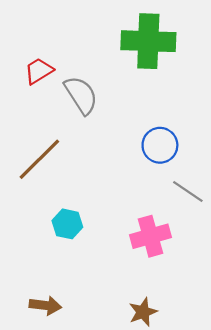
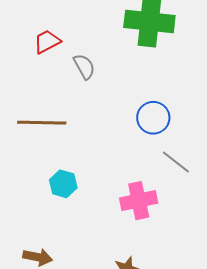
gray semicircle: (81, 95) -> (84, 67), size x0.7
brown line: (39, 159) -> (42, 123), turned 42

